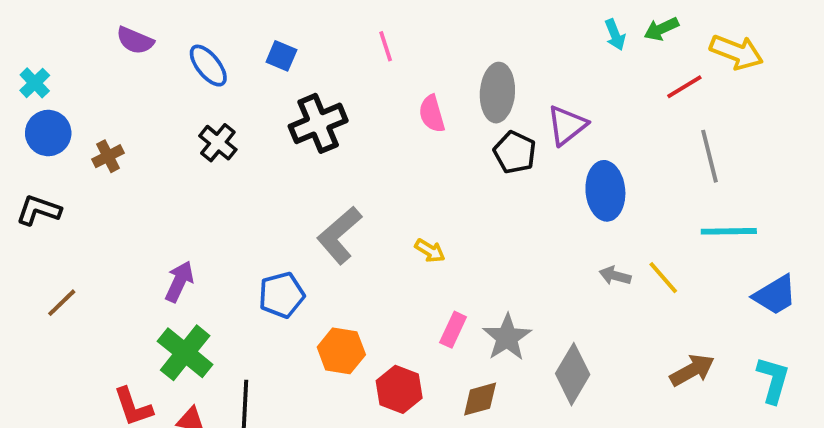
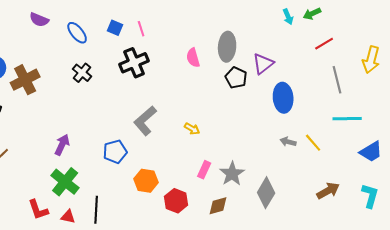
pink line: (386, 46) -> (141, 29), moved
yellow arrow: (737, 52) -> (371, 60), moved, turned 84
brown cross: (108, 156) -> (25, 80), size x1.8

